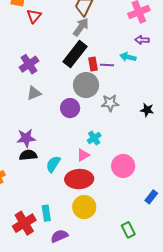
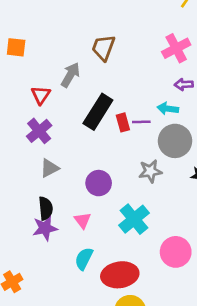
red triangle: (34, 16) -> (41, 95), moved
gray arrow: (81, 27) -> (70, 75), moved
gray circle: (86, 85) -> (175, 141), moved
cyan cross: (94, 138) -> (134, 219), size x1.6
black semicircle: (28, 155) -> (46, 208), moved, turned 96
pink triangle: (83, 155) -> (83, 220), moved, turned -32

